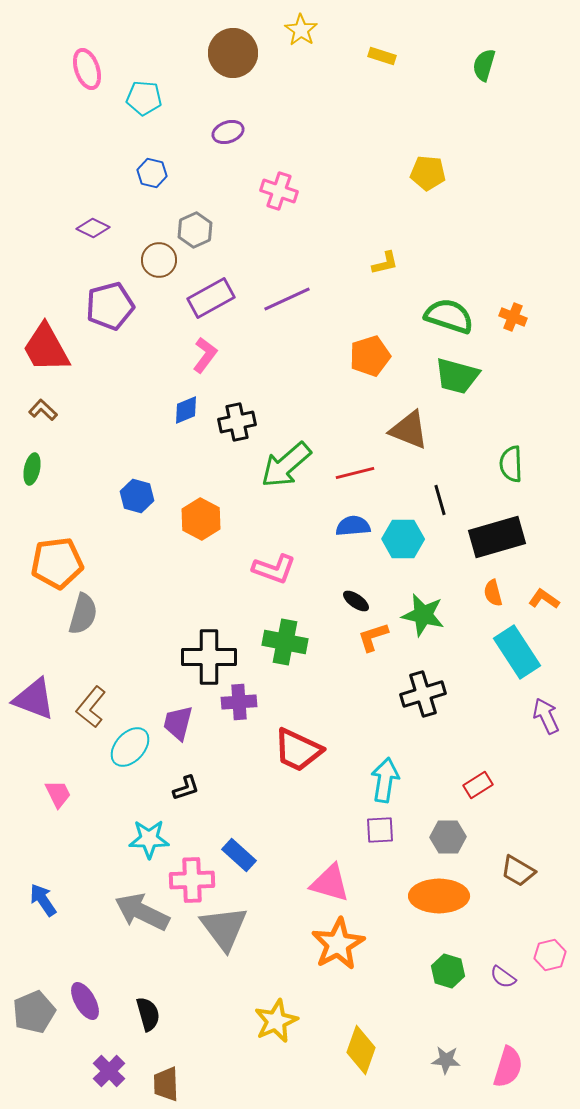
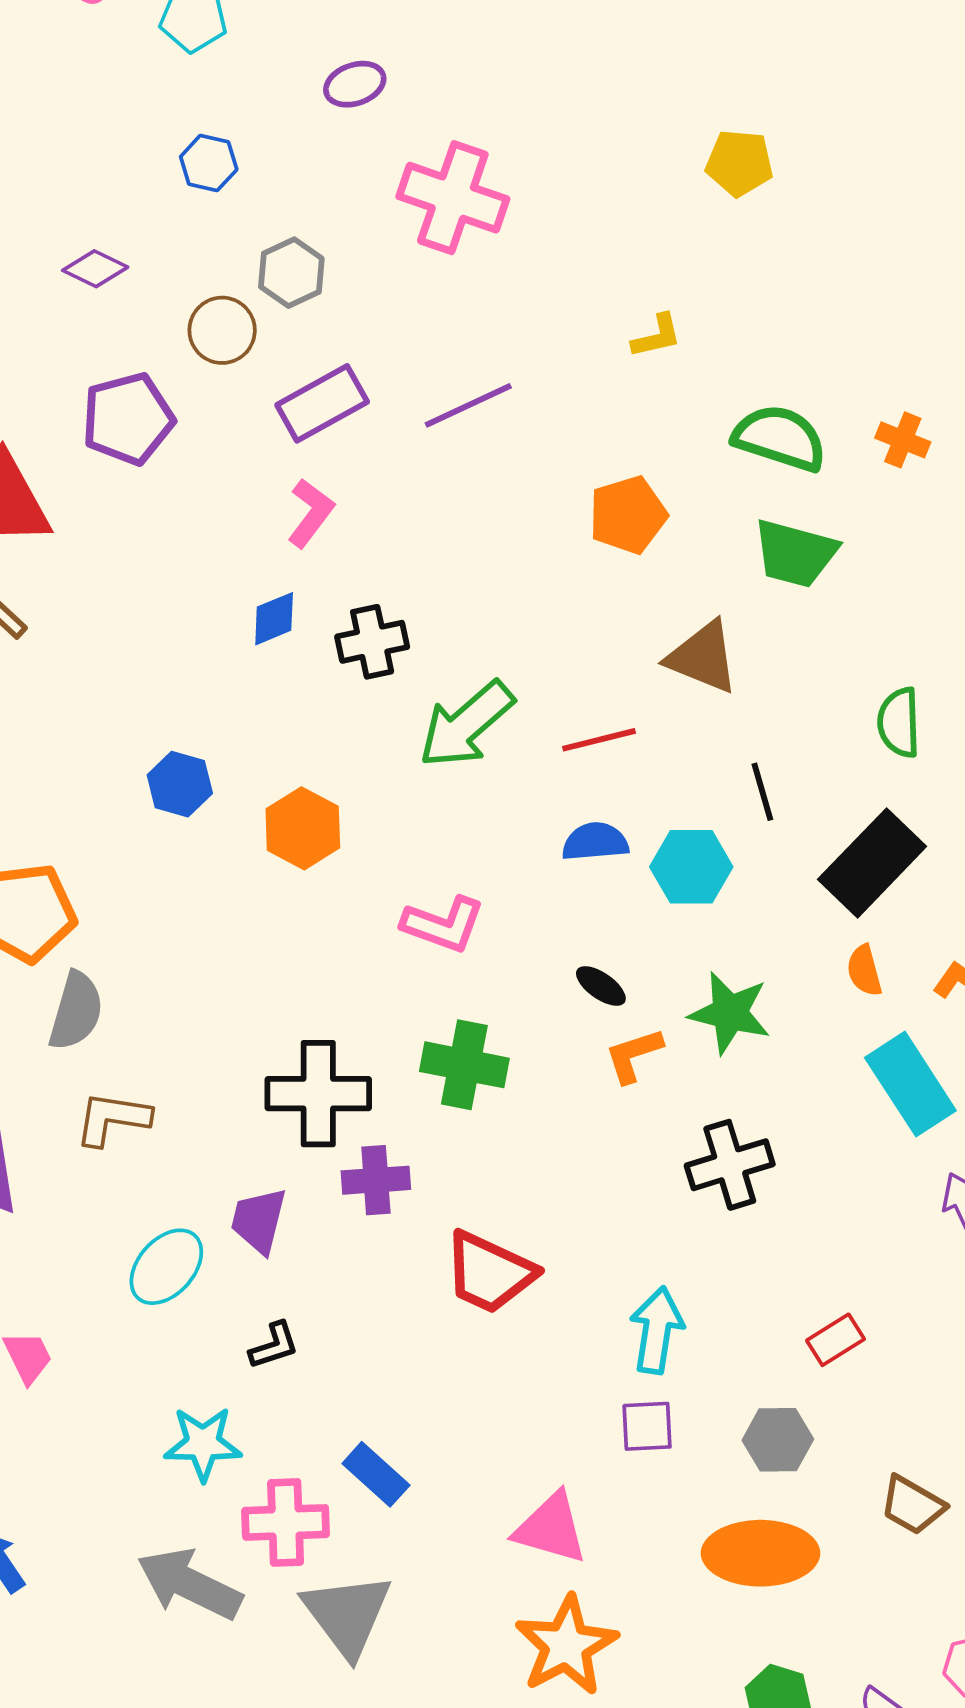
pink cross: (279, 191) -> (453, 198), size x1.5
black rectangle: (497, 537) -> (872, 863), turned -30
brown L-shape: (91, 707) -> (113, 1119), moved, turned 60

